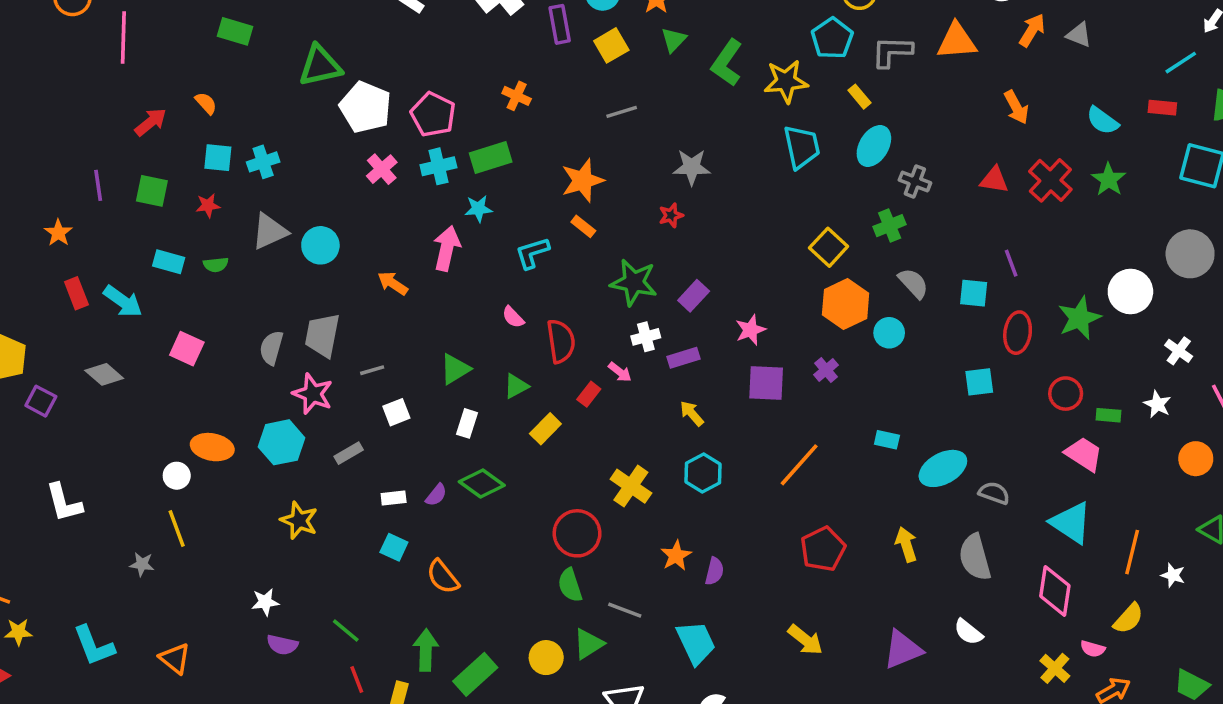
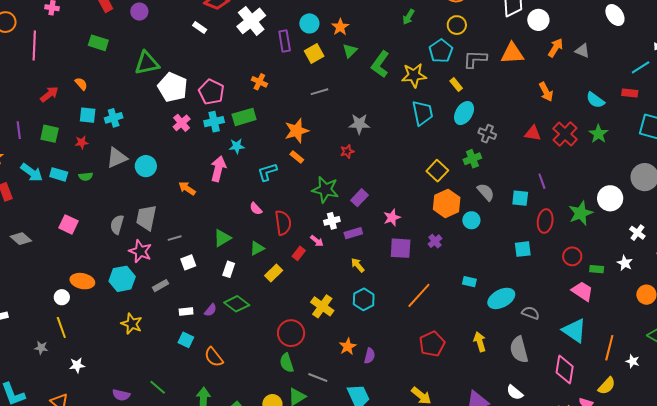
cyan arrow: (123, 301) -> (32, 173), moved
white star: (265, 602) -> (77, 365), moved

